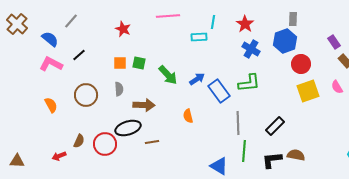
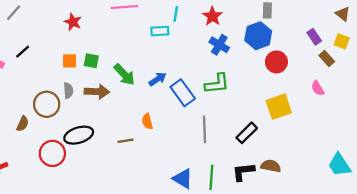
yellow square: (308, 91) -> (279, 107), moved
brown circle: (86, 95) -> (47, 104), moved
brown arrow: (144, 105) -> (97, 92), moved
brown semicircle: (79, 141) -> (23, 124), moved
brown line: (152, 142) -> (126, 141), moved
green line: (244, 151) -> (211, 177), moved

